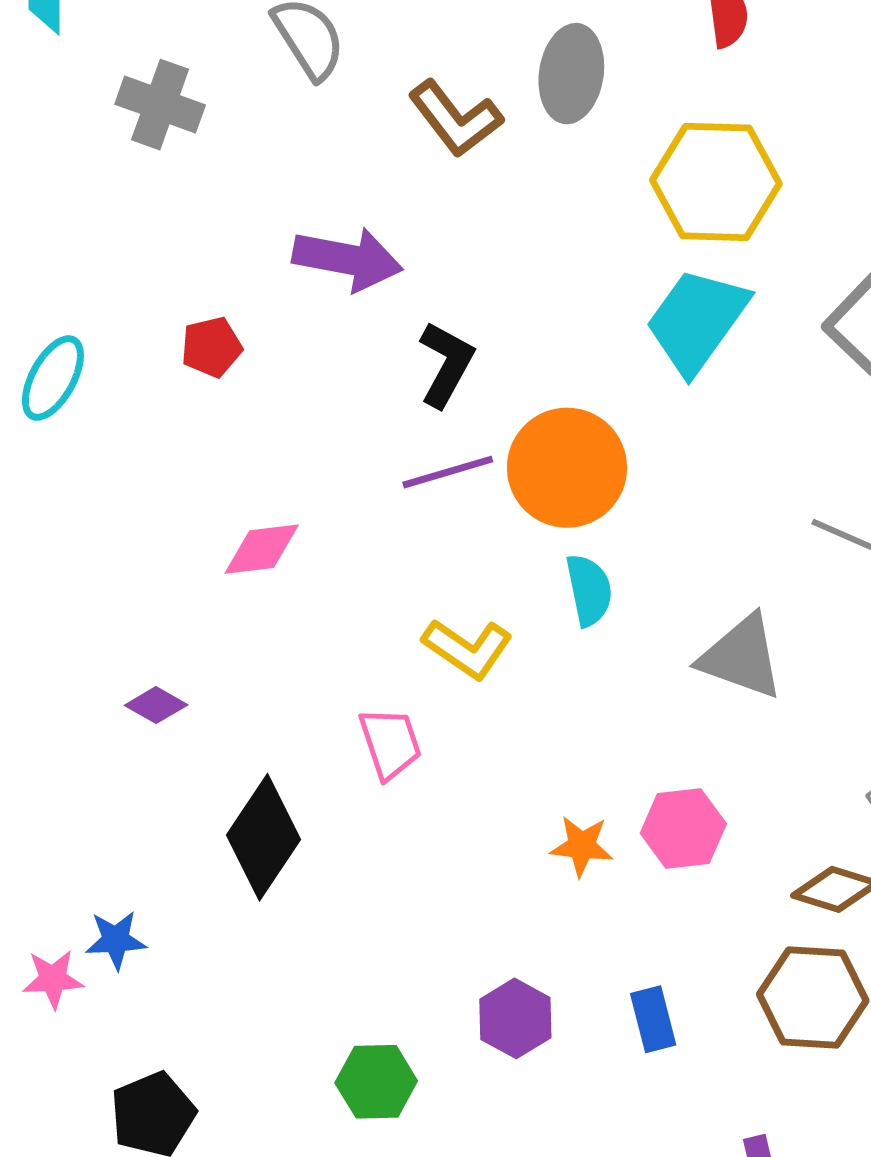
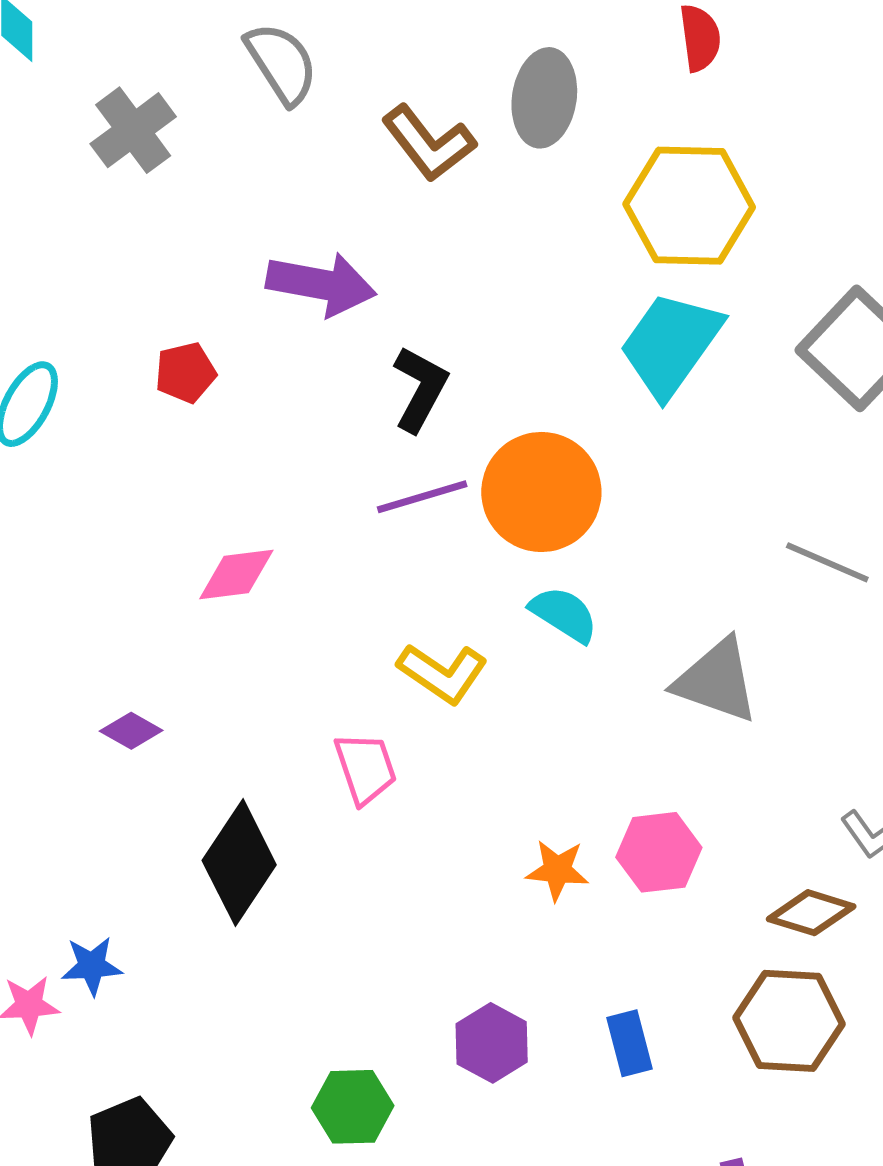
gray cross: (160, 105) -> (133, 130), turned 34
cyan semicircle: (589, 590) -> (564, 614), turned -46

